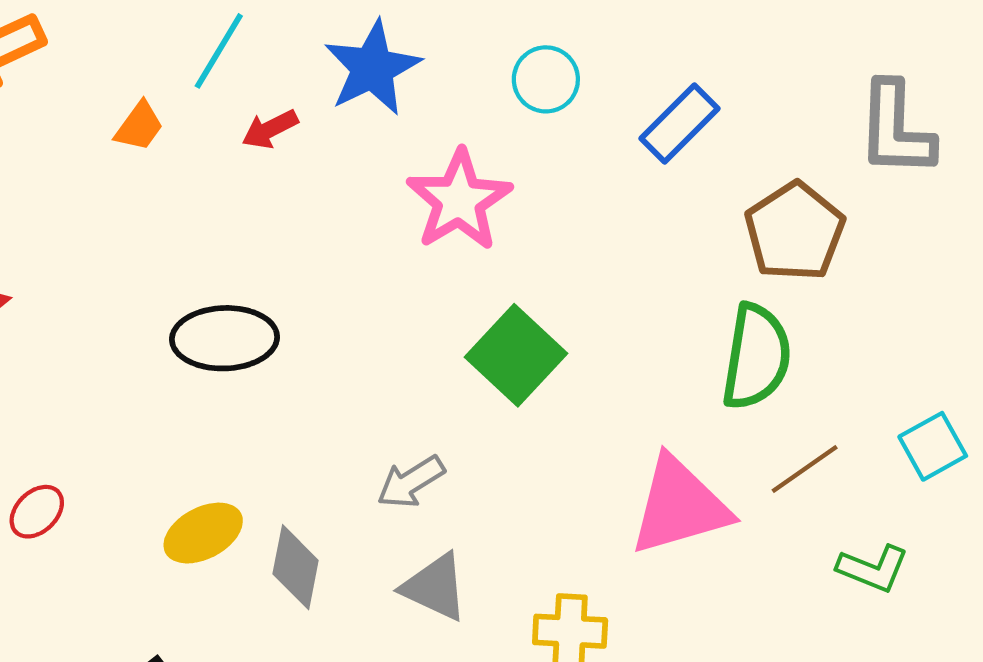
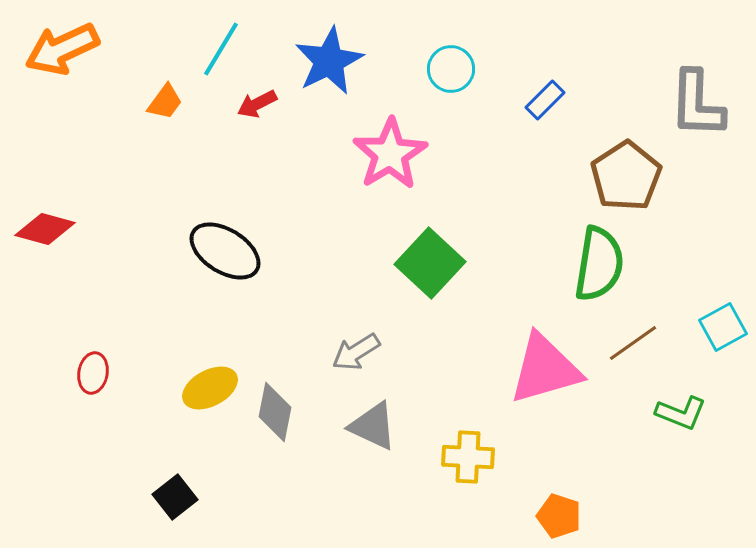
blue rectangle: (680, 123) -> (545, 100), size x0.7
black ellipse: (224, 338) -> (225, 251), turned 34
red ellipse: (37, 512) -> (93, 373), turned -36

